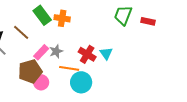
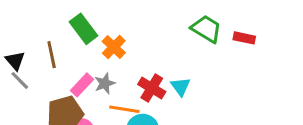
green trapezoid: (123, 15) -> (206, 29), turned 100
orange cross: (62, 18) -> (114, 47), moved, turned 35
brown line: (21, 32) -> (52, 55), turned 36

